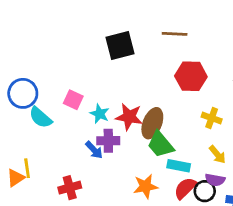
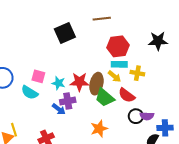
cyan semicircle: (41, 117) -> (30, 92), moved
yellow arrow: (217, 155) -> (114, 76), moved
cyan rectangle: (179, 166) -> (119, 64), moved
red semicircle: (185, 188) -> (127, 95), moved, turned -90
black circle: (205, 191) -> (136, 116), moved

